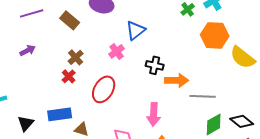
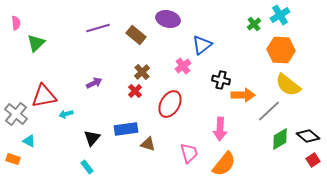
purple arrow: (28, 50) -> (94, 83), moved
yellow semicircle: (243, 57) -> (288, 85), moved
gray line: (203, 96) -> (269, 111), turned -45

